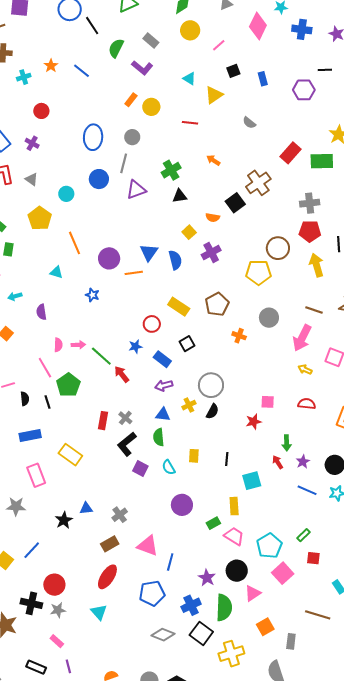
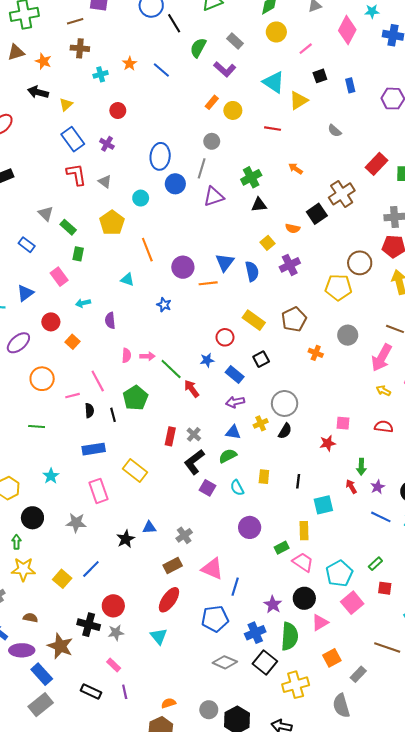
cyan triangle: (189, 78) -> (274, 82), size x1.6
blue ellipse: (93, 137) -> (160, 156), moved
pink line: (45, 368) -> (98, 381), moved
green semicircle: (159, 437) -> (228, 456), turned 66
gray rectangle: (291, 641) -> (358, 674), turned 35

